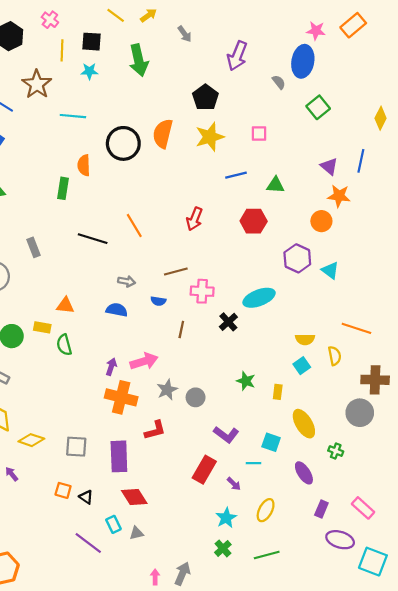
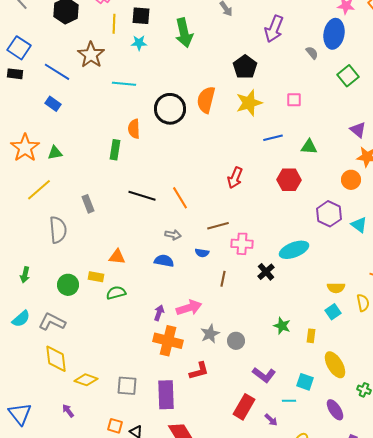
orange line: (134, 226) -> (180, 198), moved
green semicircle: (64, 345) -> (116, 293), turned 90

